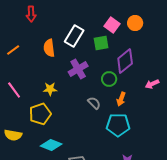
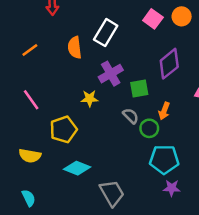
green square: (101, 43) -> (139, 89), moved
green circle: (109, 79) -> (149, 128), moved
yellow star: (50, 89) -> (90, 98), moved
cyan pentagon: (118, 125) -> (164, 159), moved

